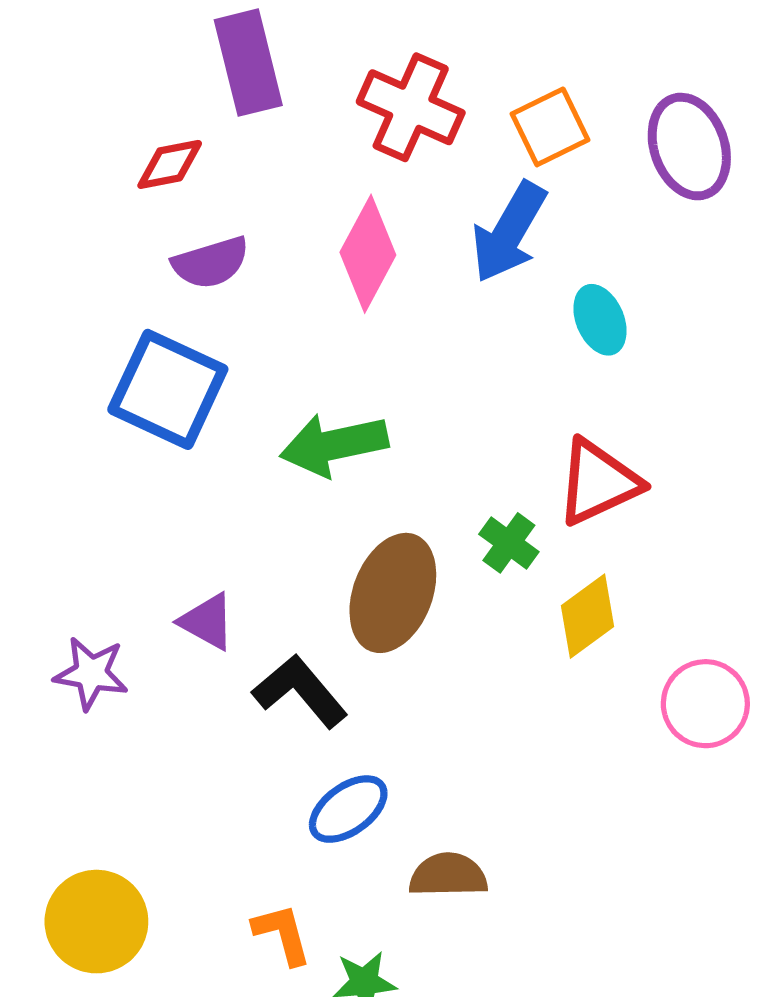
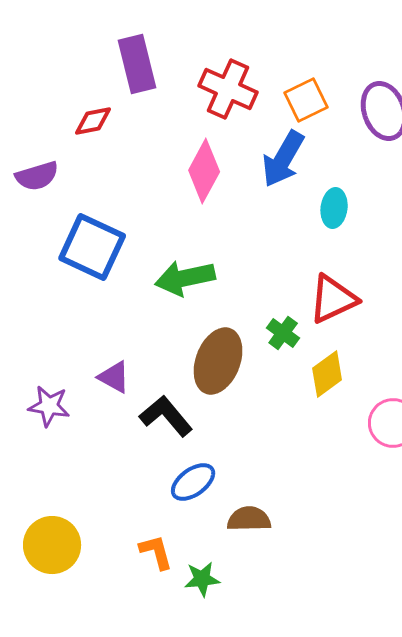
purple semicircle: (211, 263) -> (37, 176), moved
cyan ellipse: (600, 320) -> (334, 208), turned 30

